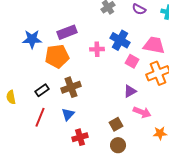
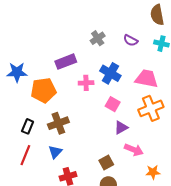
purple rectangle: (67, 32) -> (66, 62), moved
pink square: (132, 61) -> (113, 104), moved
black rectangle: (42, 90) -> (28, 126), turned -32

